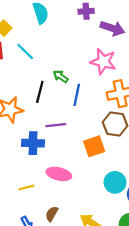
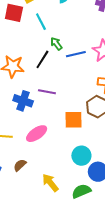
green arrow: (61, 76) -> (56, 44), moved
blue line: (77, 95) -> (76, 54), moved, turned 48
pink ellipse: (59, 174) -> (37, 134), turned -65

